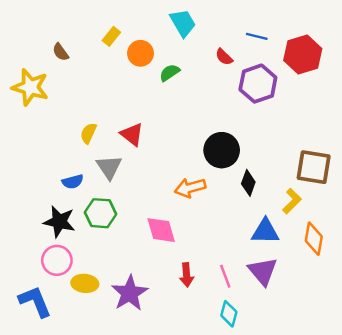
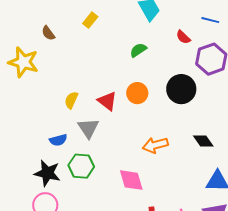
orange circle: (140, 53) -> (137, 93), moved
black circle: (222, 150) -> (181, 89), moved
black diamond: (248, 183) -> (203, 141), turned -55

